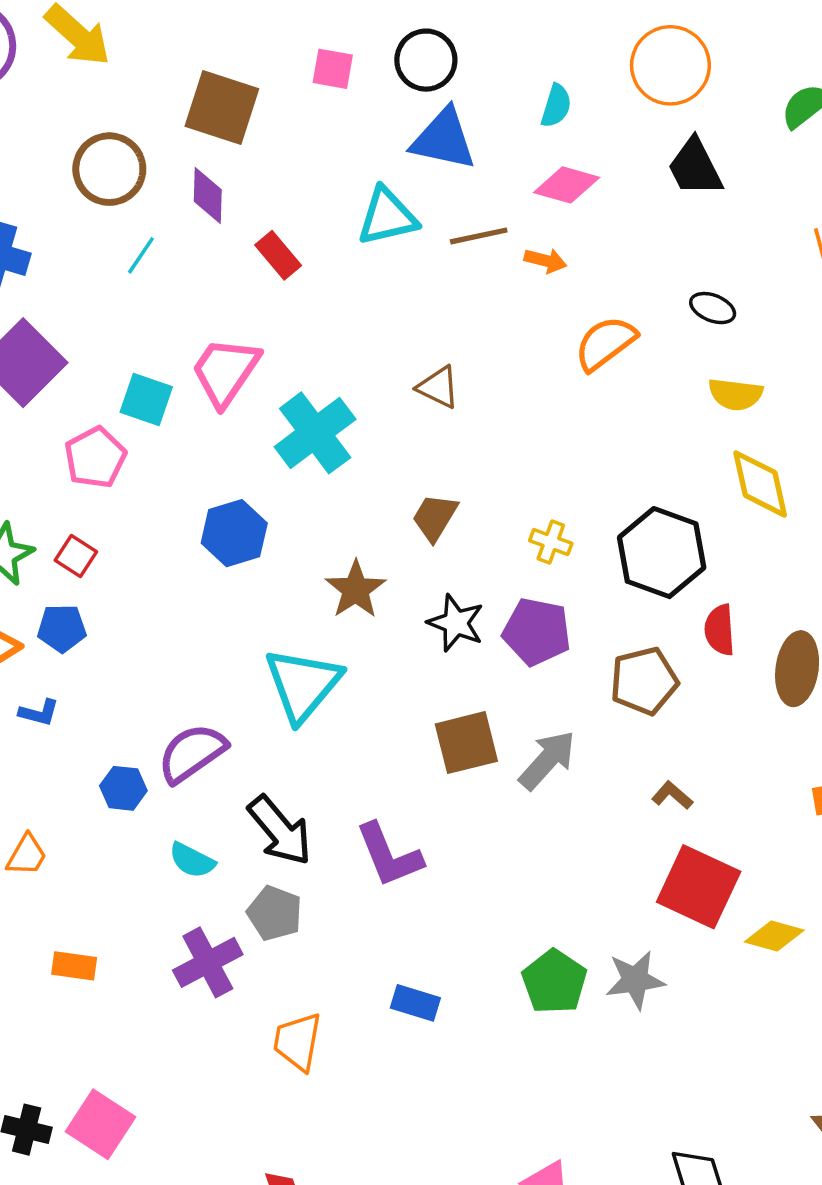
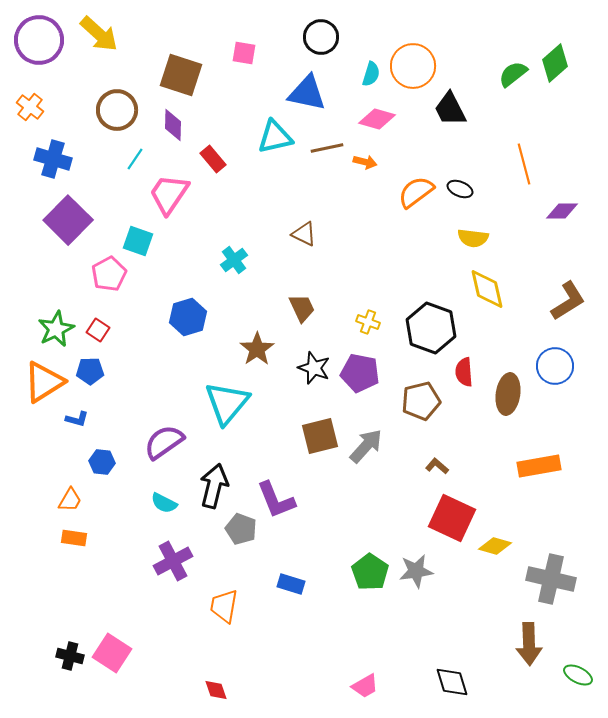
black circle: (426, 60) -> (321, 37), moved
orange circle: (670, 65) -> (413, 66), moved
orange semicircle: (605, 343) -> (416, 192), moved
pink trapezoid: (225, 371) -> (169, 194), moved
cyan cross: (315, 433) -> (234, 260), size x0.6
brown trapezoid: (435, 517) -> (302, 308), turned 124
blue hexagon: (123, 788) -> (102, 462), moved
black arrow: (280, 830) -> (214, 486), turned -126
gray pentagon: (275, 913) -> (241, 529), moved
orange rectangle: (74, 966) -> (74, 538), moved

